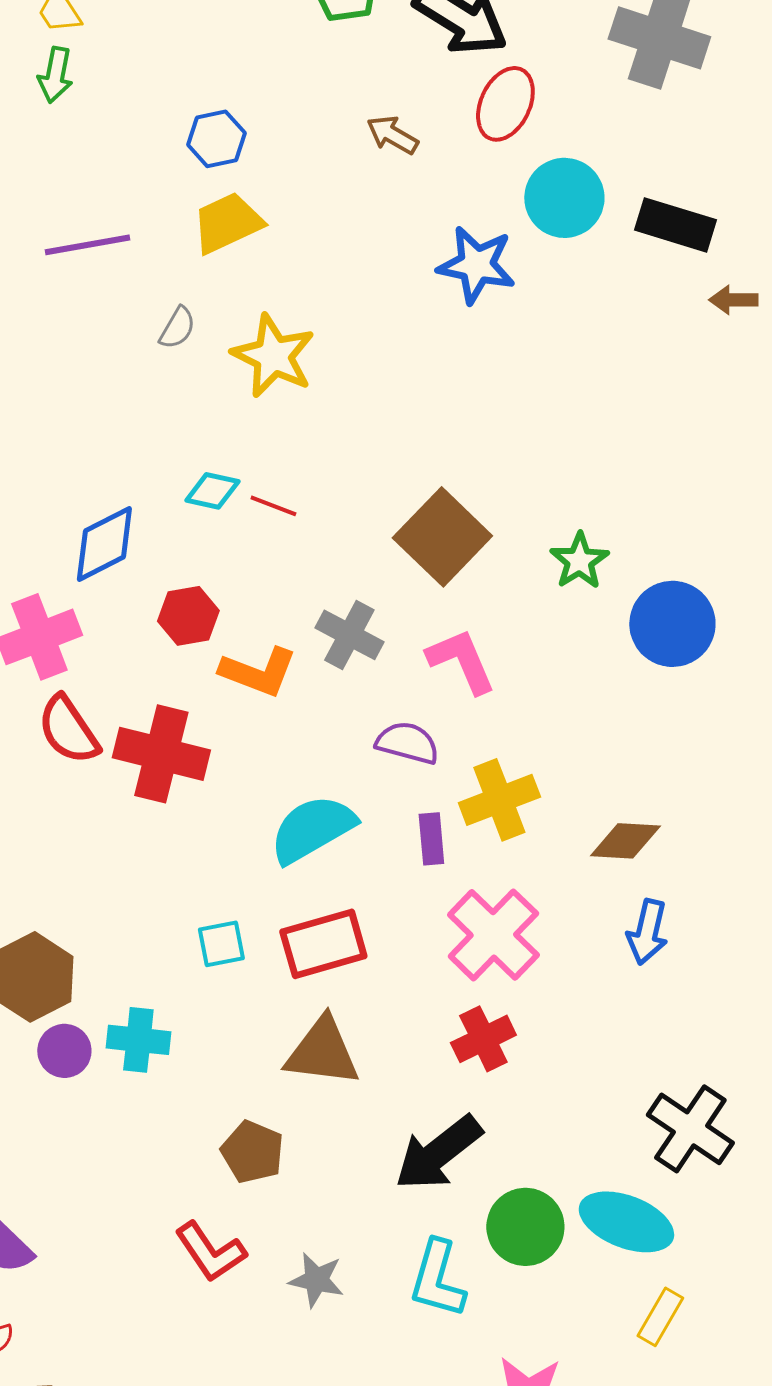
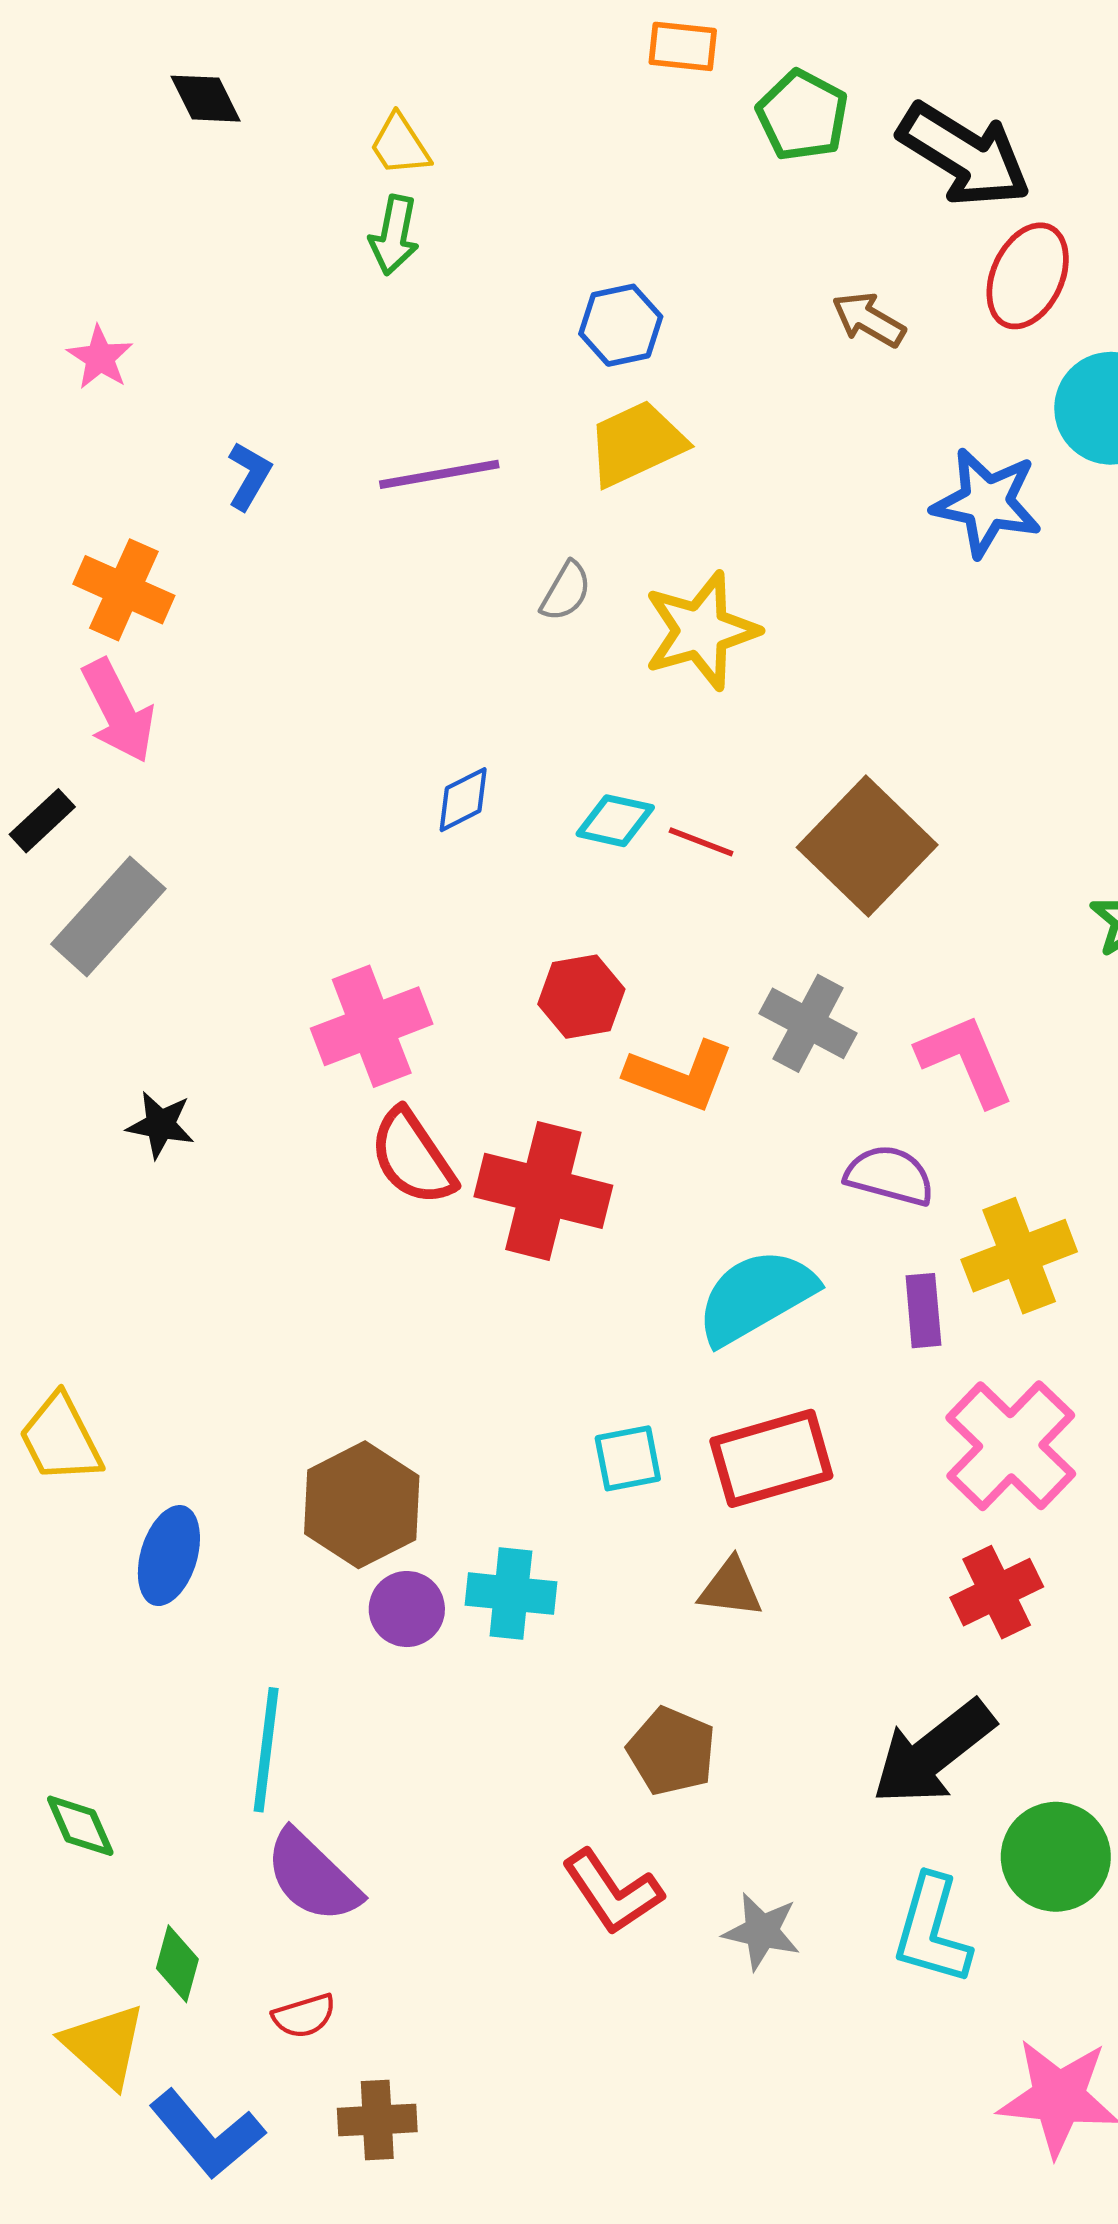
yellow star: (273, 356) -> (701, 631), turned 30
brown square: (442, 537) -> (867, 846), moved
blue diamond: (104, 544) -> (463, 800), moved, size x0.6
brown triangle: (322, 1052) -> (731, 1588), moved, size x0.6

